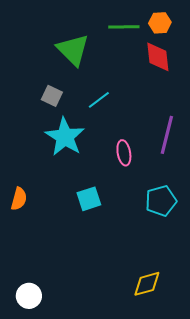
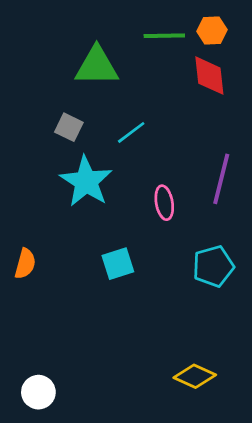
green triangle: (73, 50) -> (97, 66), turned -45
yellow diamond: (147, 284) -> (195, 376), turned 40

